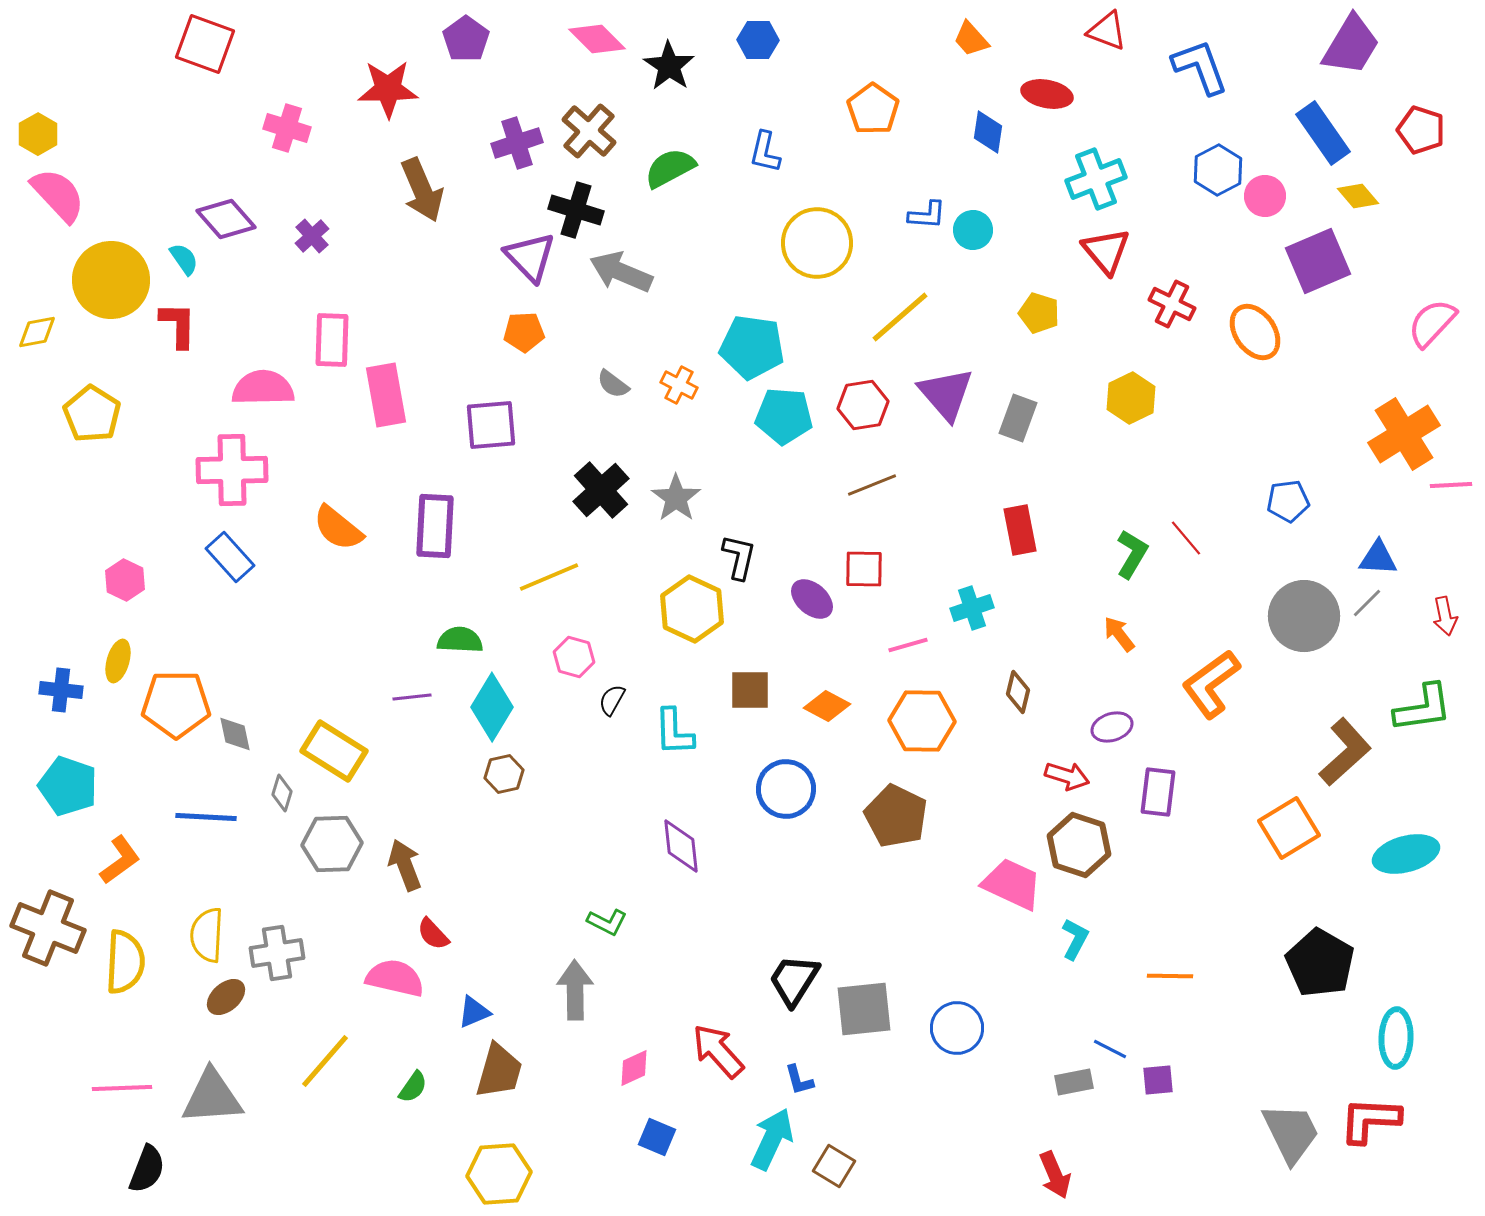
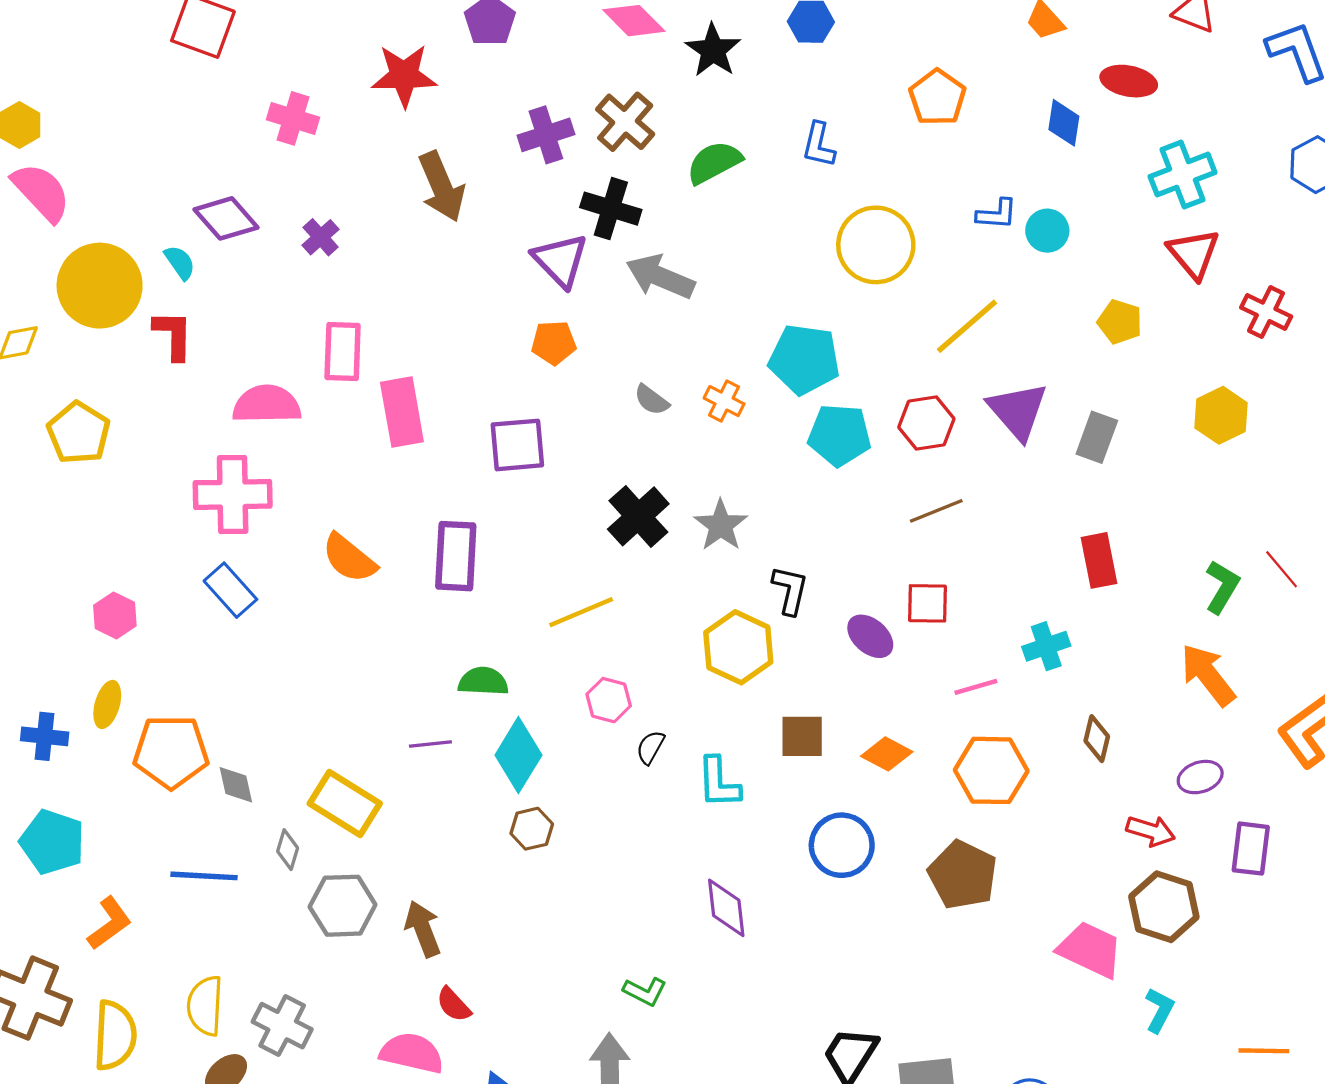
orange arrow: (1119, 634) -> (1208, 675), size x1.6
gray cross: (277, 953) -> (282, 1026), turned 36

